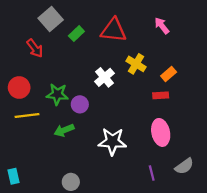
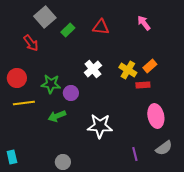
red triangle: (113, 30) -> (101, 27), size x0.7
yellow cross: (136, 64) -> (128, 70), moved
pink ellipse: (161, 132) -> (156, 116), moved

